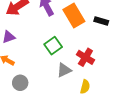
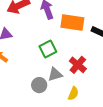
orange rectangle: (74, 16) -> (72, 22), turned -60
gray circle: (20, 83) -> (39, 85), moved

